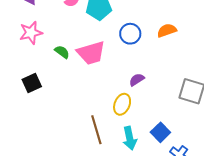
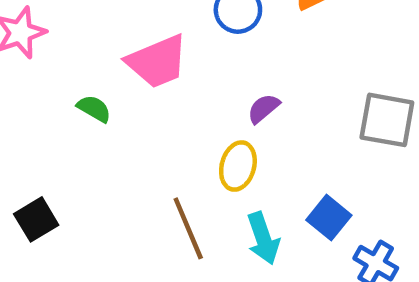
green semicircle: (62, 52) -> (94, 109), moved
black square: (32, 83) -> (36, 219), moved

